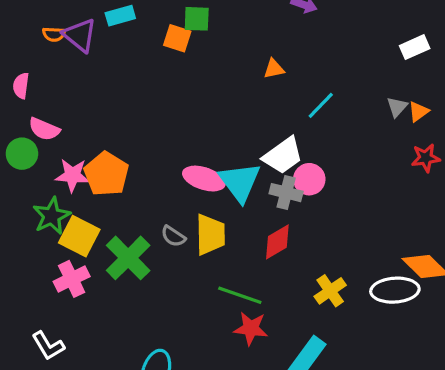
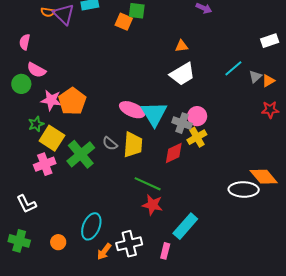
cyan line: (321, 105) -> (233, 68), moved
white trapezoid: (283, 156) -> (182, 74), moved
green star: (52, 216) -> (36, 124), size x0.7
yellow cross: (330, 291) -> (197, 137), moved

